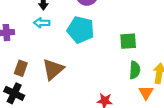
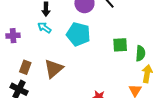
cyan arrow: (42, 23) -> (44, 28), turned 32
green semicircle: (135, 70) -> (140, 53), moved

